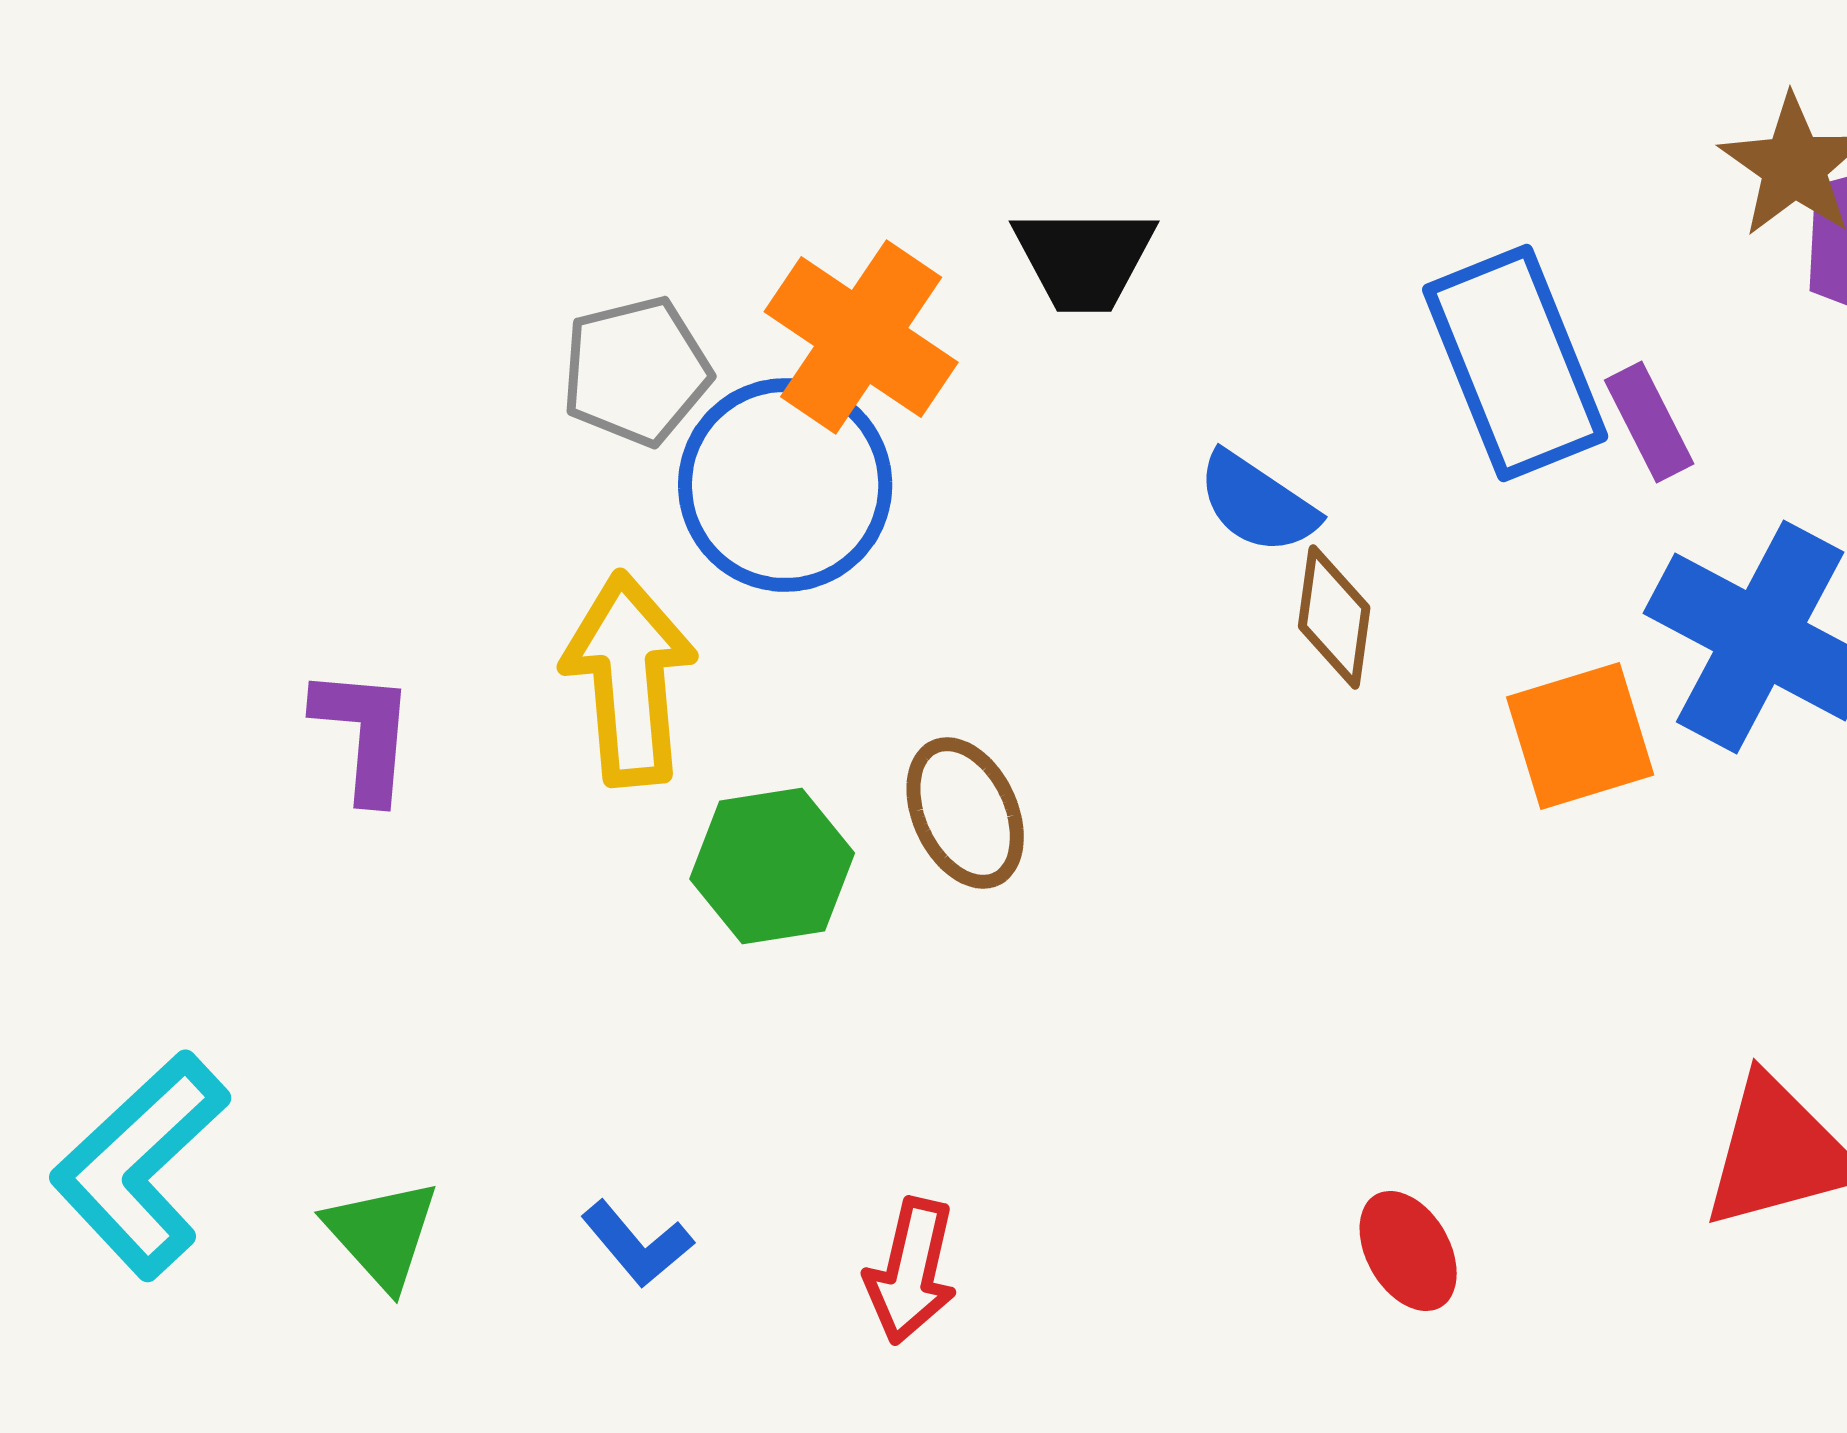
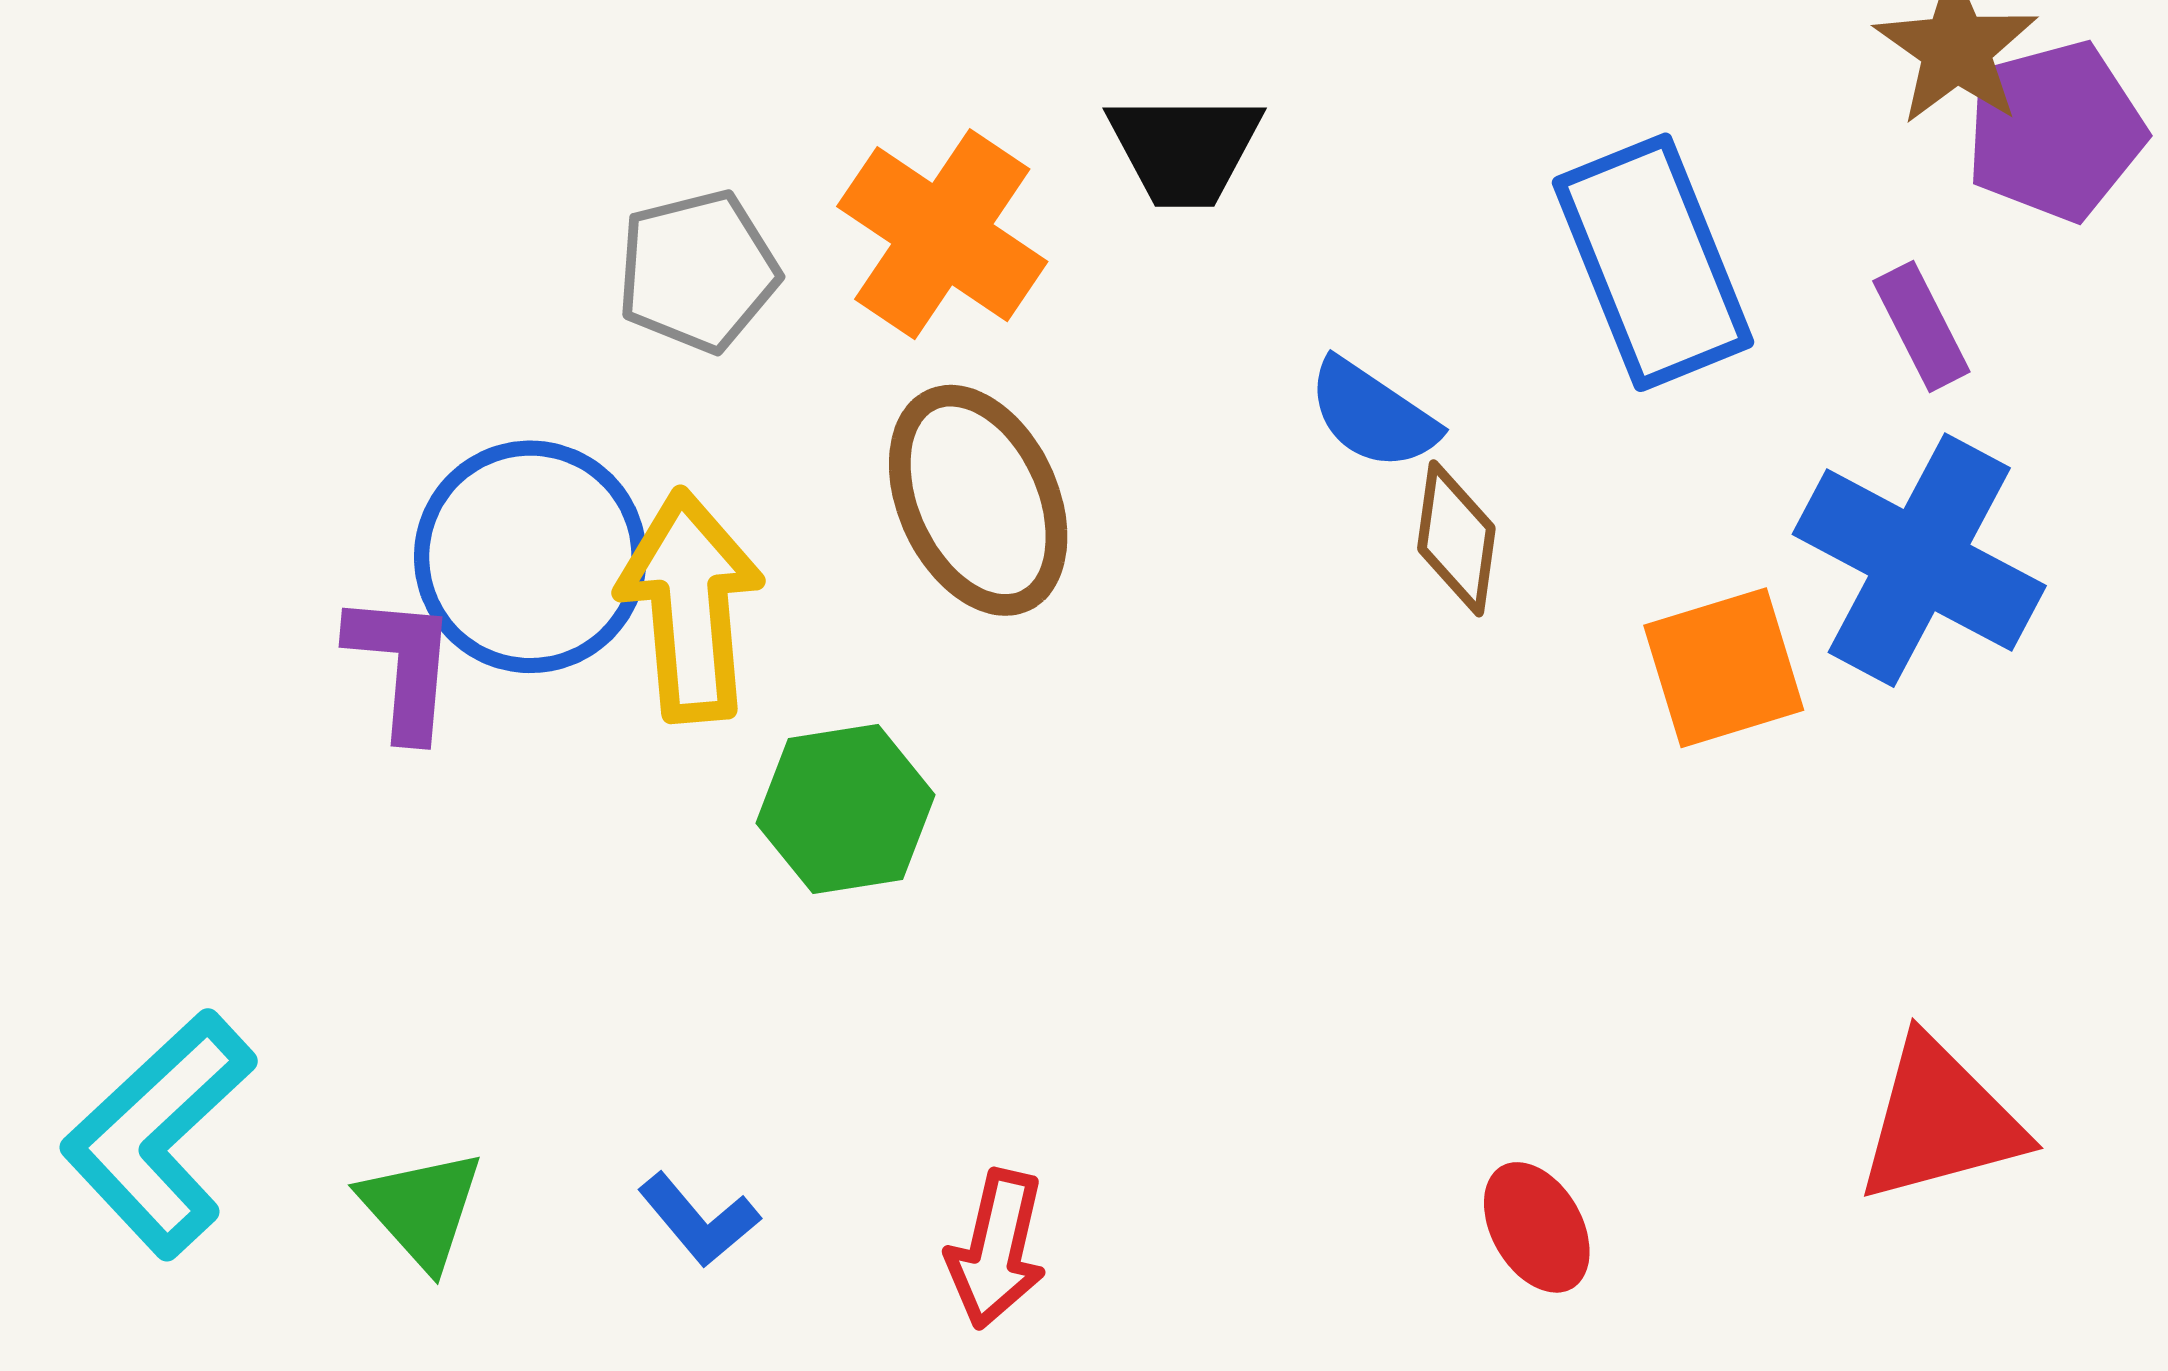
purple rectangle: (1649, 422) -> (1921, 326), moved
blue circle: (785, 485) -> (530, 557), moved
brown ellipse: (965, 813) -> (978, 500), moved, size x1.4

